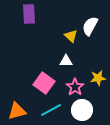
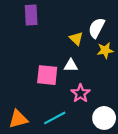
yellow star: (98, 78) -> (105, 50), moved
pink square: (44, 83) -> (47, 75), moved, turned -30
white circle: (82, 110) -> (104, 118), moved

